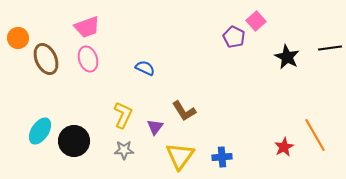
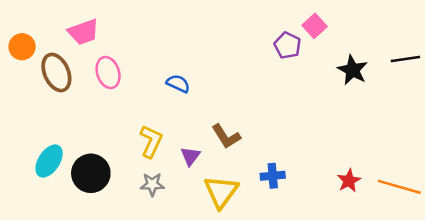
pink trapezoid: (87, 27) -> (83, 32), moved
orange line: (315, 135) -> (399, 187), moved, turned -44
blue cross: (222, 157) -> (273, 176), moved

